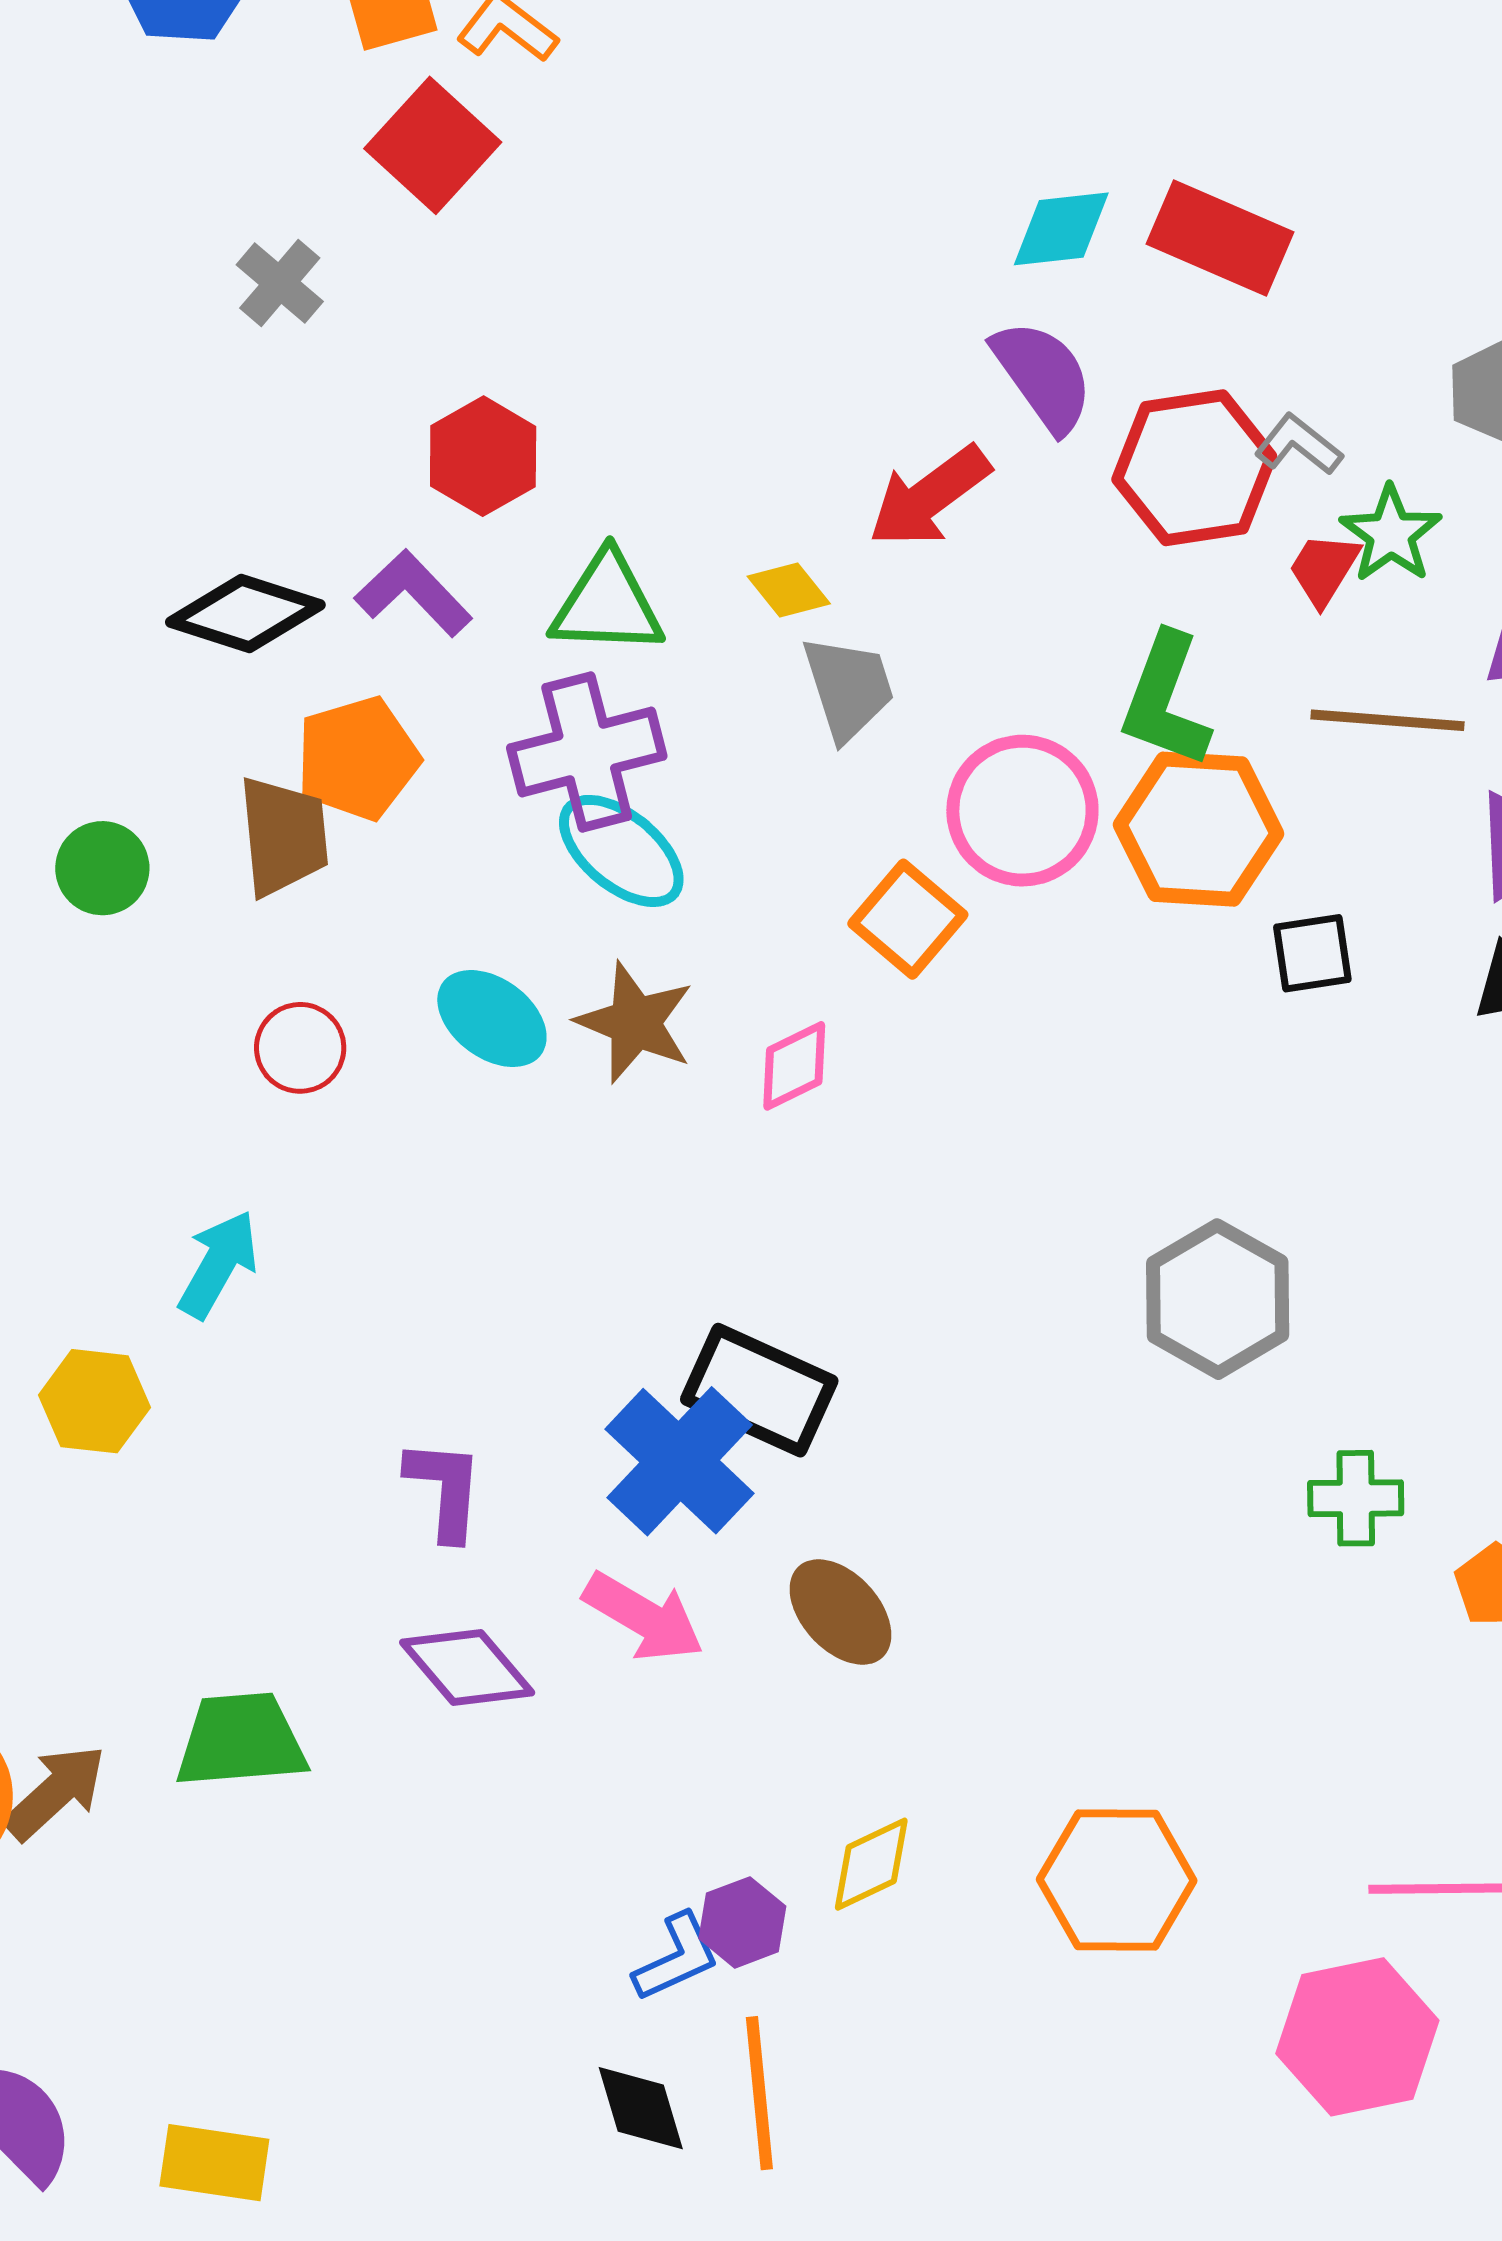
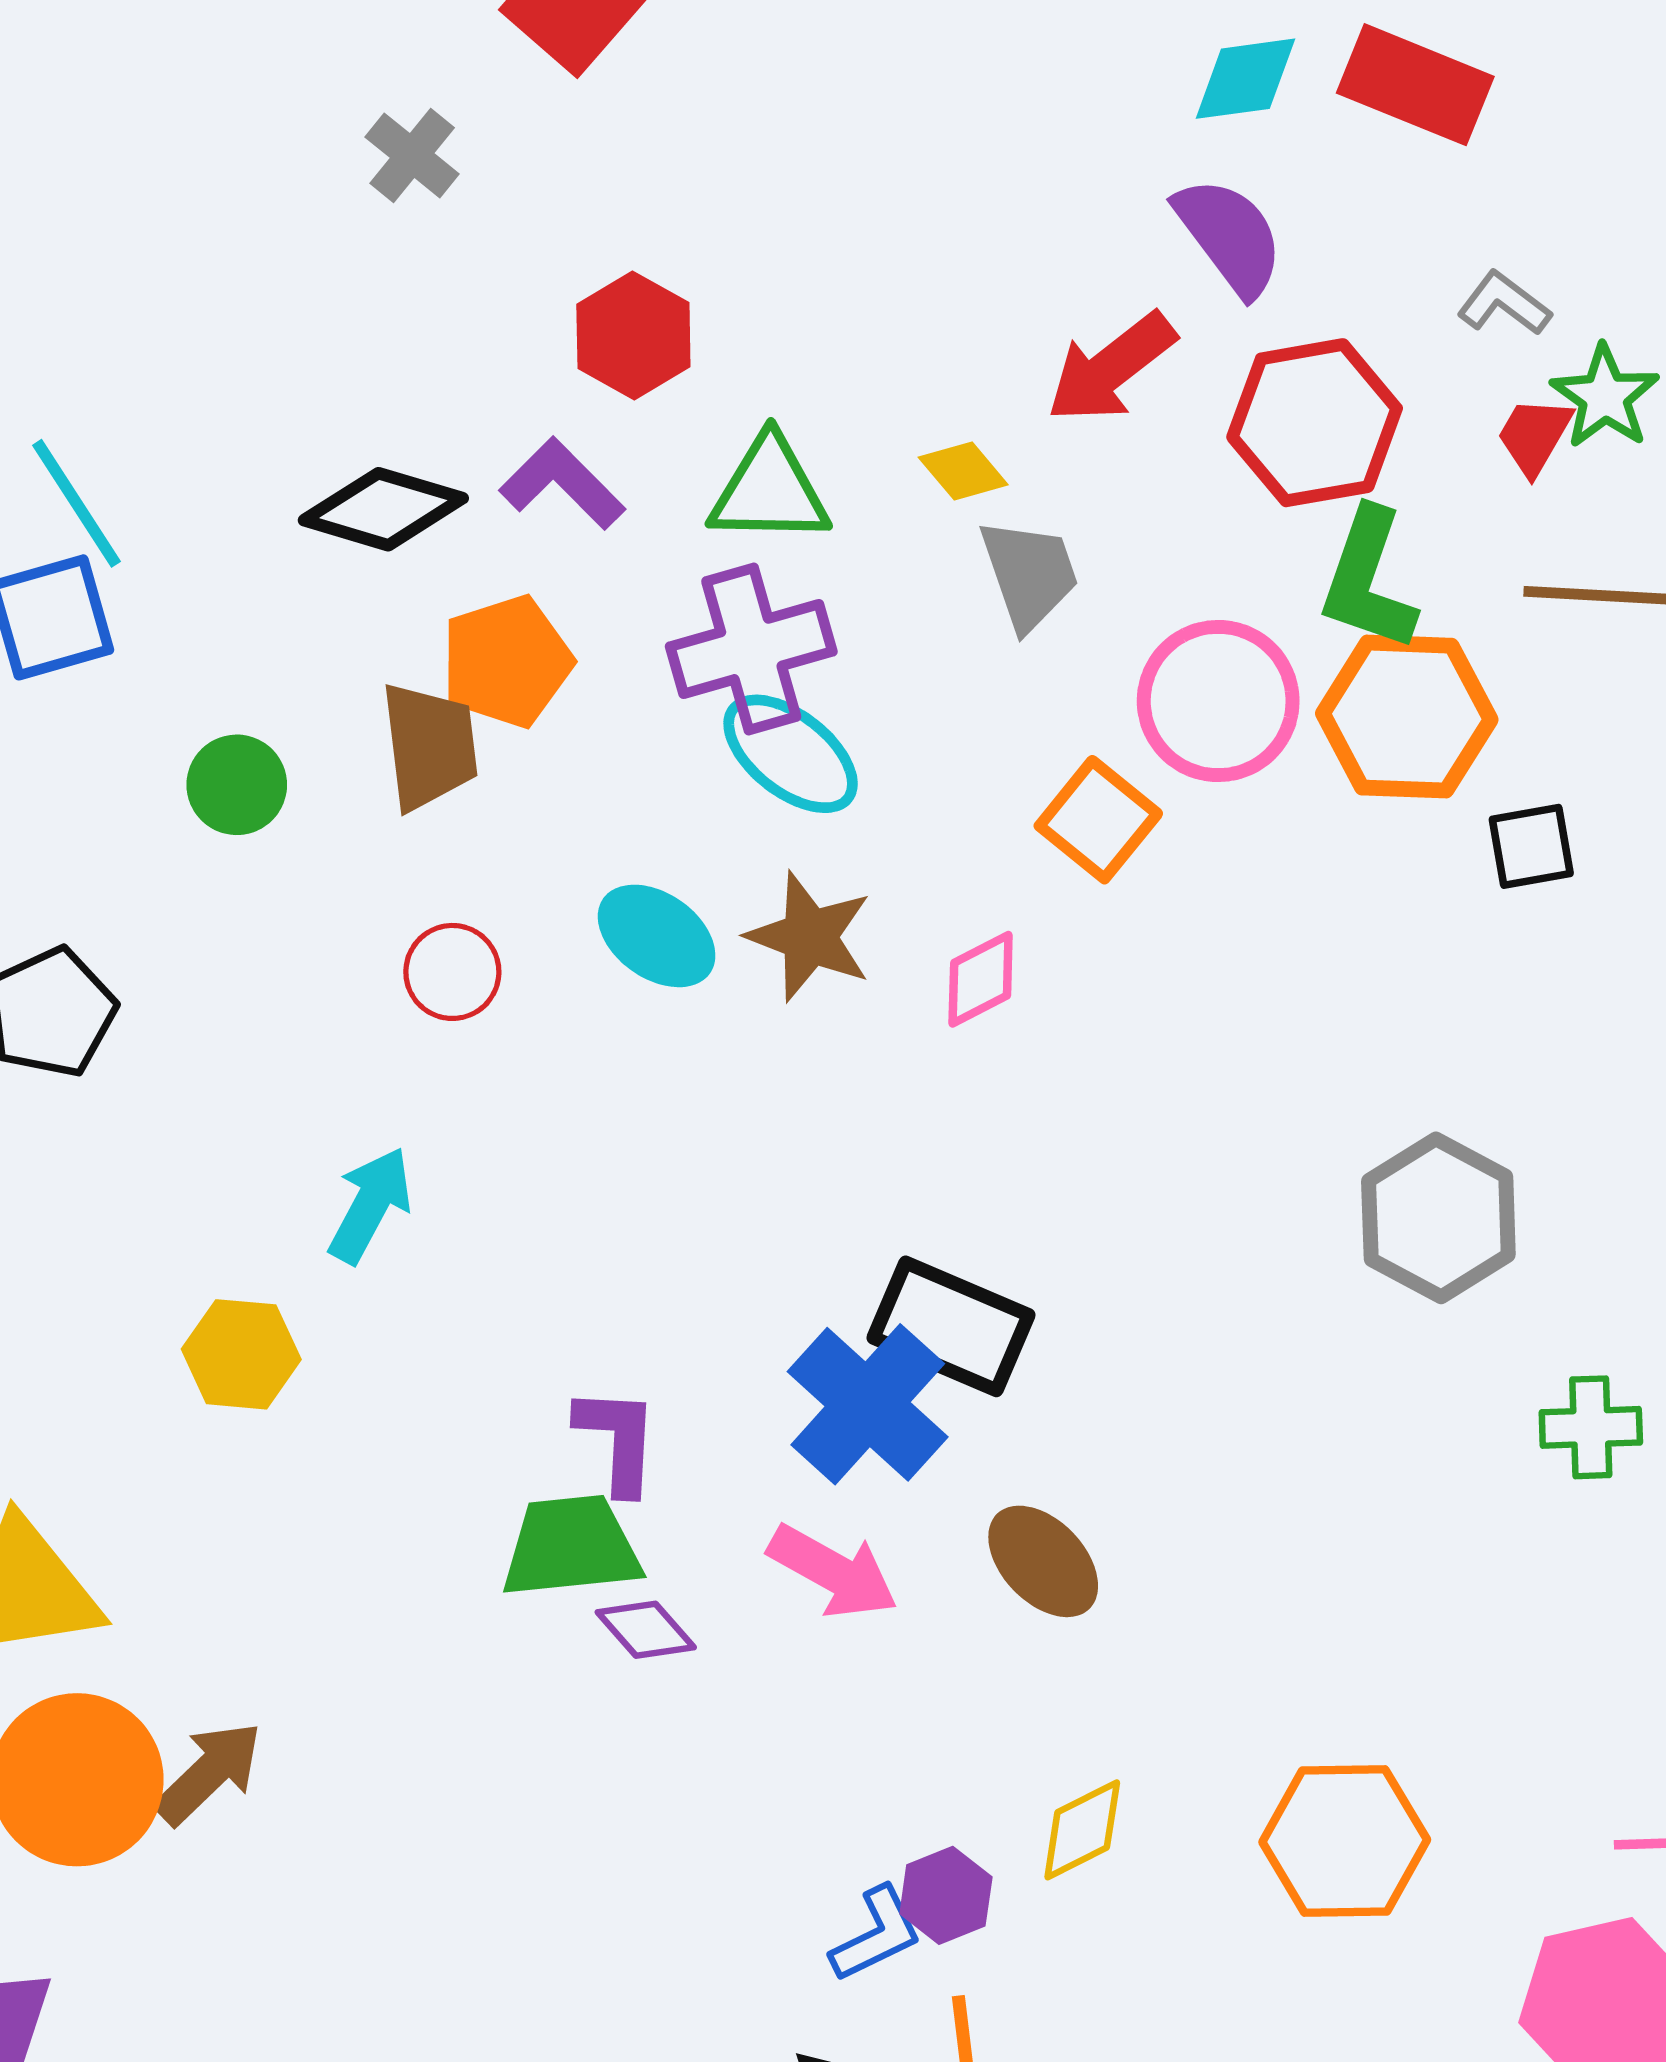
red hexagon: (1194, 468) -> (1315, 423), moved
purple diamond: (467, 1668) -> (646, 1630), size x0.7
green trapezoid: (241, 1740) -> (571, 1547), moved

